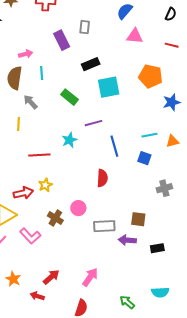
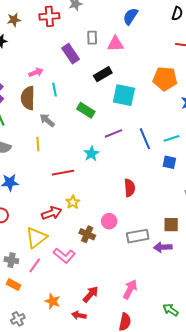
pink triangle: (135, 36) -> (115, 44), moved
cyan square: (109, 87) -> (124, 95), turned 30
blue line: (114, 146) -> (145, 139), moved

